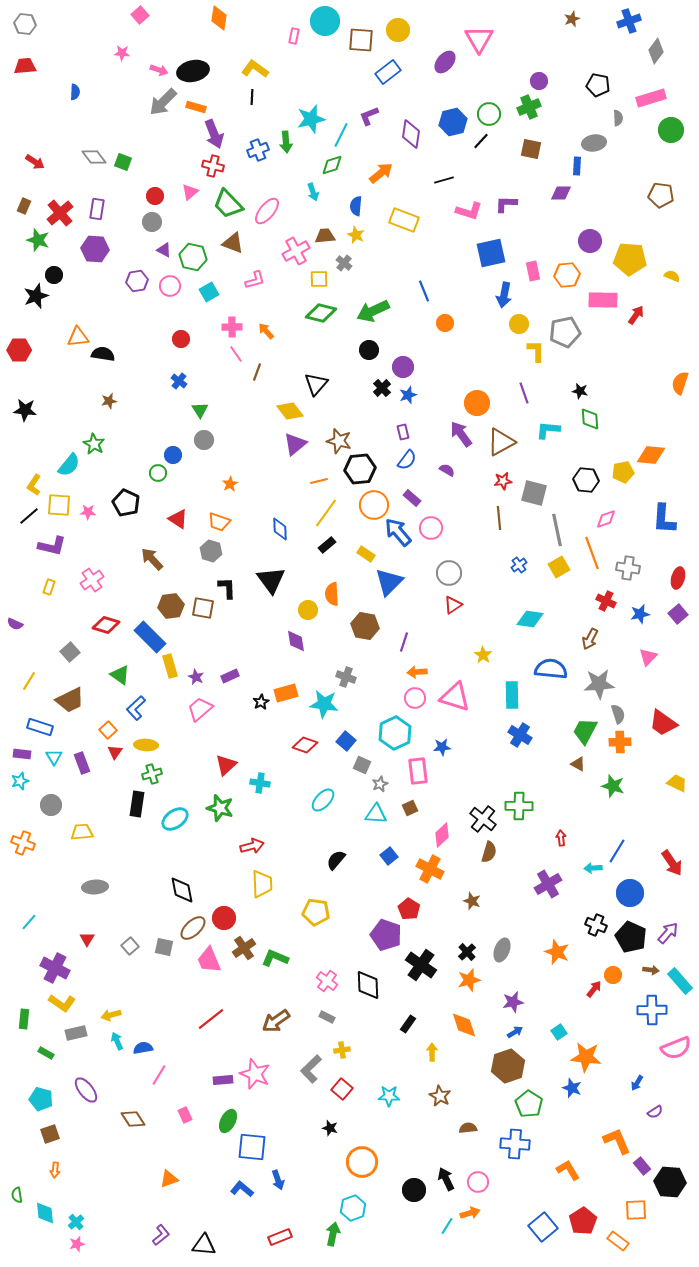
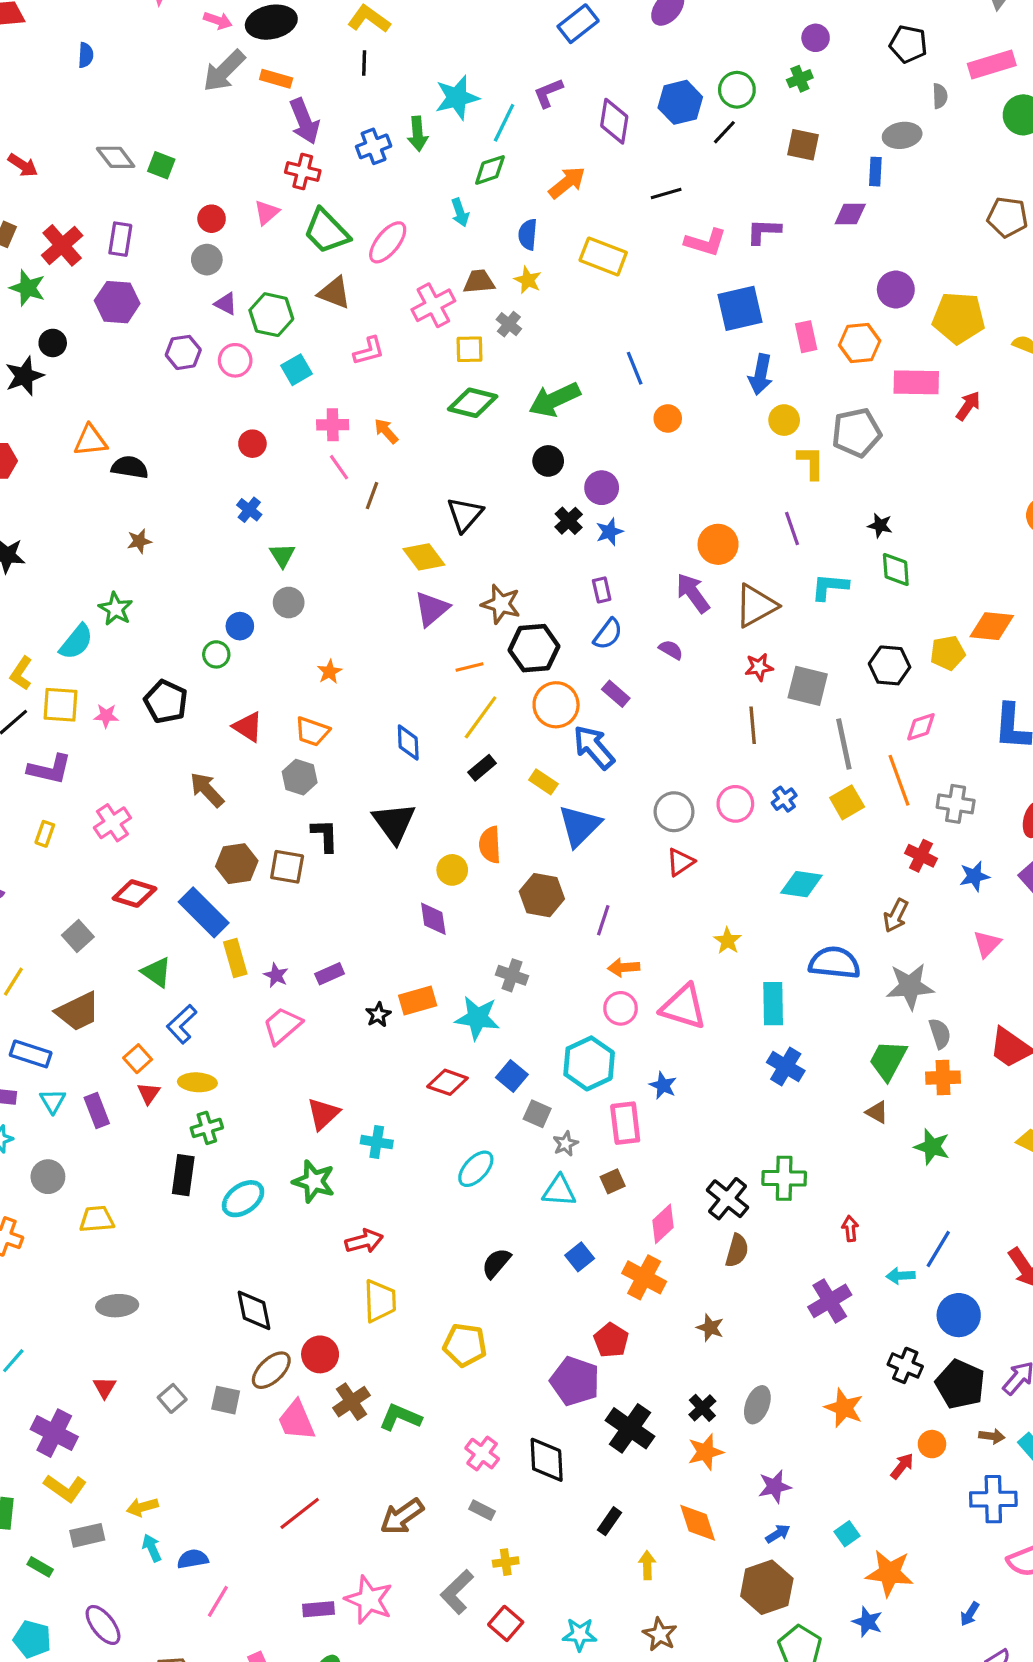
green cross: (529, 107) -> (800, 79), size x0.7
pink circle: (431, 528) -> (735, 804), moved
blue star: (442, 747) -> (663, 1085), turned 30

